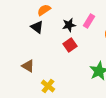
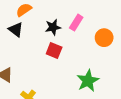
red square: (70, 45) -> (54, 50), turned -32

